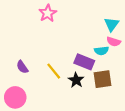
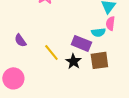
pink semicircle: (114, 42) -> (110, 23), turned 80
purple semicircle: (22, 67) -> (20, 40), moved

